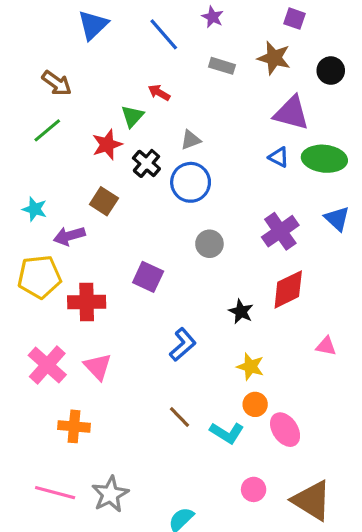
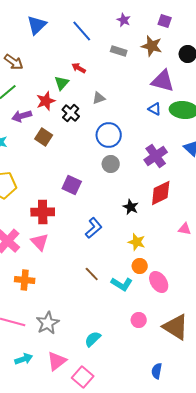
purple star: (213, 17) -> (124, 20), moved
blue circle: (191, 182) -> (109, 135), moved
purple arrow: (69, 236) -> (22, 116), moved
red cross: (87, 302) -> (43, 212), moved

